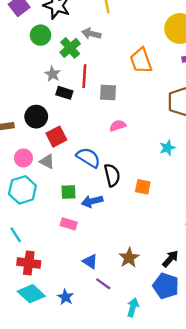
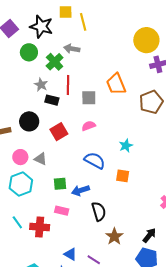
orange trapezoid: (141, 61) -> (116, 84), moved
pink semicircle: (118, 126) -> (89, 126), moved
red square: (56, 137) -> (59, 132), moved
cyan star: (167, 148) -> (126, 146), moved
blue semicircle: (88, 158) -> (95, 161), moved
black semicircle: (112, 175) -> (99, 211), moved
blue triangle: (90, 261) -> (70, 254), moved
red cross: (29, 263) -> (40, 227), moved

